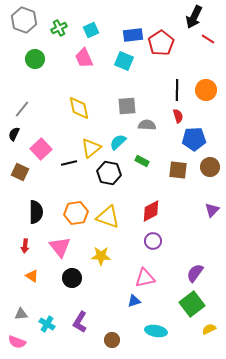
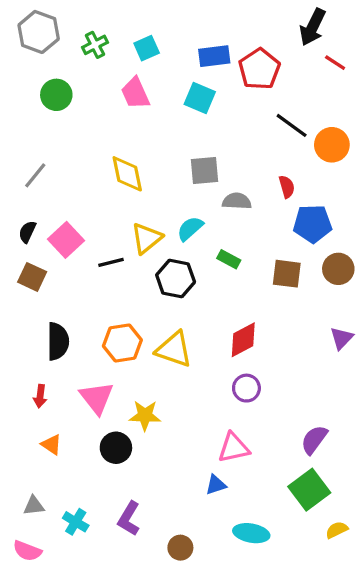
black line: (177, 90) -> (292, 125), moved, turned -55
black semicircle: (14, 134) -> (27, 232), moved
yellow star: (101, 256) -> (145, 415), moved

